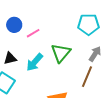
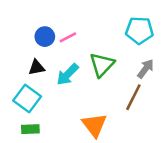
blue circle: (14, 25) -> (45, 37), moved

